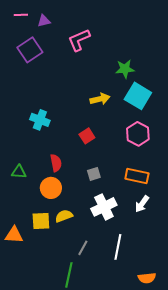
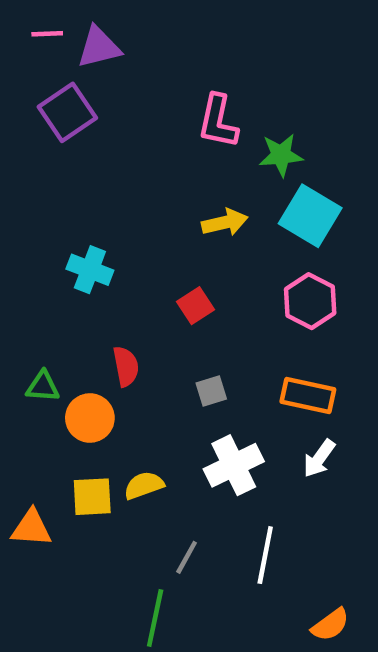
purple triangle: (44, 21) -> (99, 47), size x1.5
pink L-shape: (79, 40) -> (218, 121), moved, turned -55
orange circle: (51, 188) -> (90, 418), moved
orange semicircle: (147, 278) -> (330, 625), turned -30

